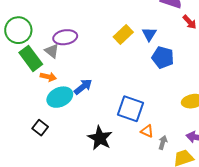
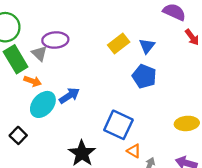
blue pentagon: (163, 57) -> (144, 76), moved
cyan ellipse: (60, 97) -> (43, 104), turned -30

